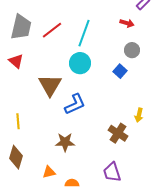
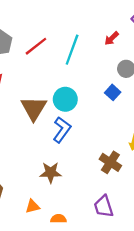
red arrow: (127, 23) -> (112, 38), moved, turned 120
cyan circle: (80, 63) -> (65, 99), moved
blue L-shape: (75, 104) -> (62, 130), turned -30

